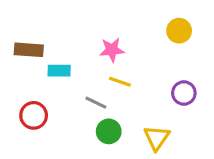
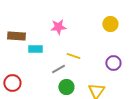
pink star: (112, 50) -> (58, 27), moved
gray line: (96, 103) -> (58, 69), turned -56
red circle: (34, 115) -> (12, 83), moved

